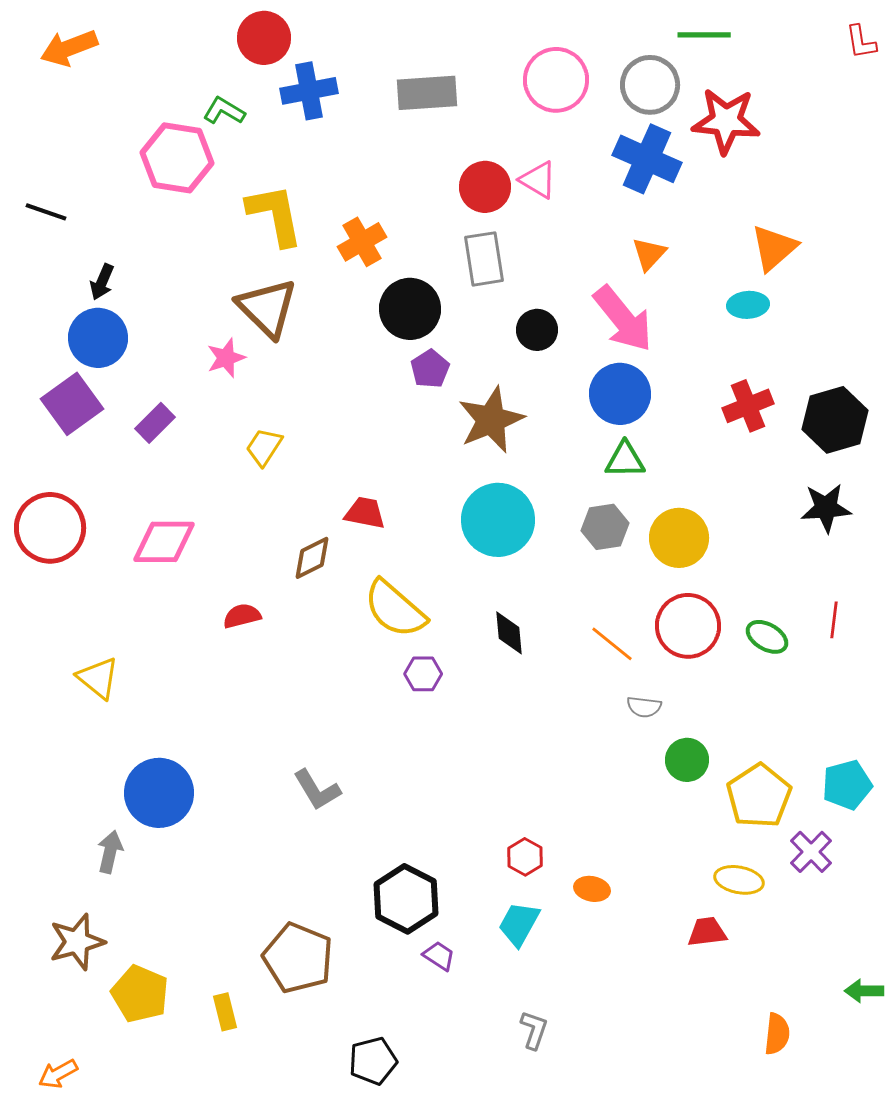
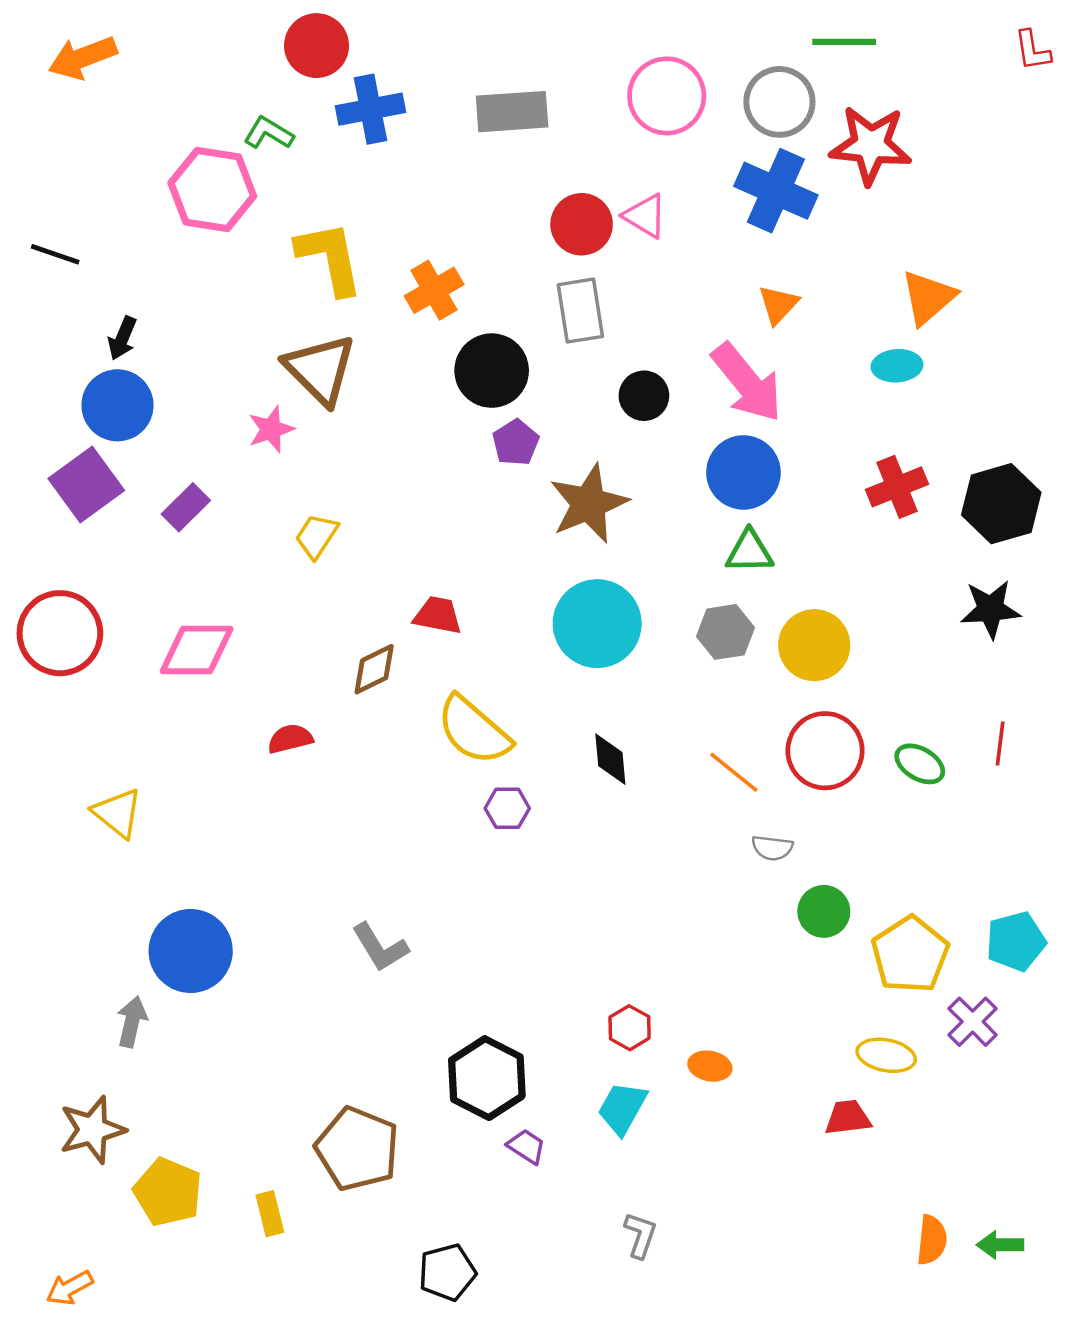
green arrow: (864, 991) -> (1000, 1245), moved

